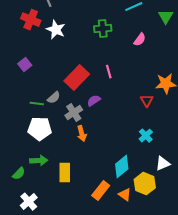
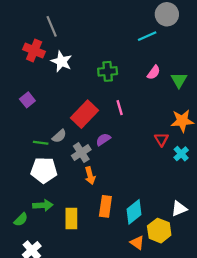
green triangle: (166, 17) -> (179, 80), moved
green cross: (103, 29) -> (108, 71), moved
cyan cross: (146, 136) -> (181, 154), moved
orange rectangle: (101, 191) -> (105, 206), moved, turned -30

